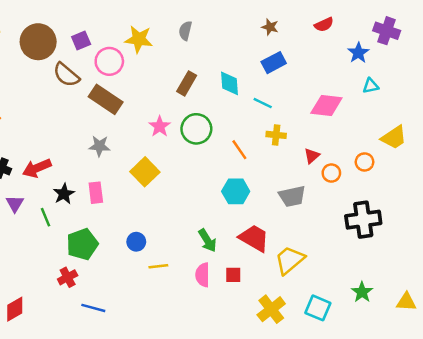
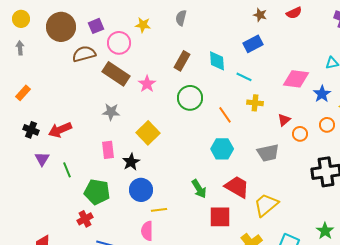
brown star: (270, 27) -> (260, 15), moved
yellow star: (139, 39) -> (143, 25), size x0.7
blue star: (358, 53) -> (322, 94), moved
brown semicircle: (66, 75) -> (84, 54), turned 125
pink star: (160, 126) -> (147, 84), moved
black star: (64, 194) -> (131, 162), moved
blue circle: (136, 242) -> (141, 190), size x1.5
green pentagon: (82, 244) -> (97, 192), turned 30
pink semicircle: (203, 275) -> (147, 231), moved
red square: (233, 275) -> (220, 217), size x1.6

